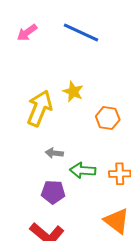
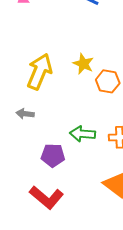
yellow star: (73, 92) -> (83, 64), moved
gray arrow: (54, 153) -> (25, 114), moved

